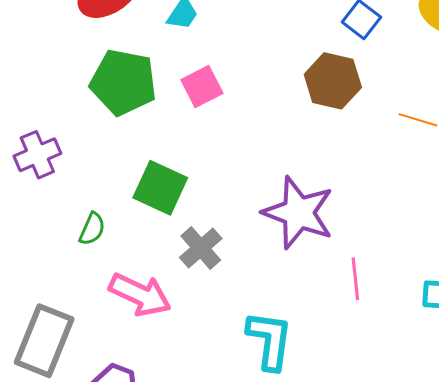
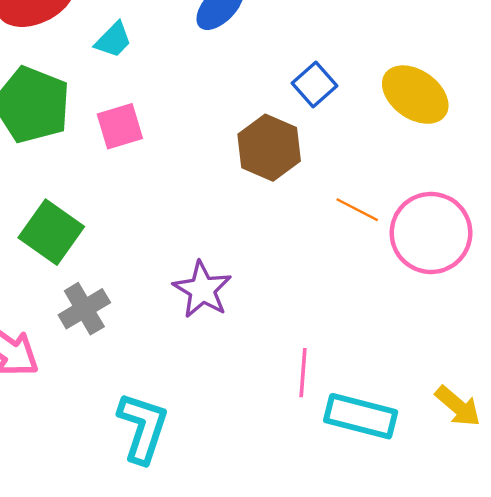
purple star: (298, 213) -> (202, 290), size x0.7
pink line: (355, 279) -> (303, 373), moved

